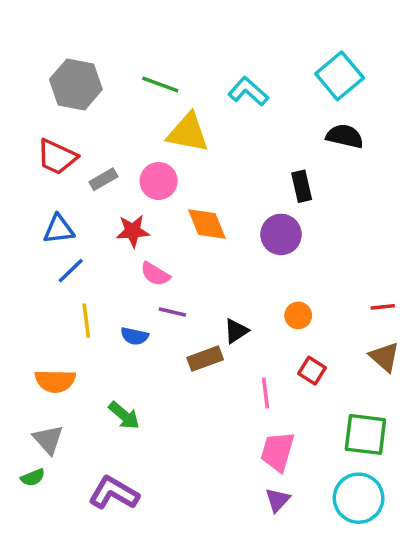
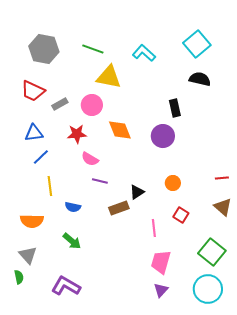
blue semicircle: (134, 336) -> (73, 207), moved
green square: (365, 434) -> (212, 252), turned 32
green semicircle: (33, 477) -> (19, 277), turned -80

